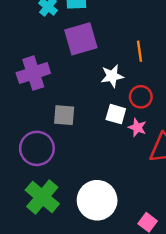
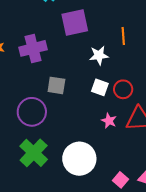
red circle: (141, 97) -> (123, 89), moved
pink star: (137, 128) -> (109, 121), moved

